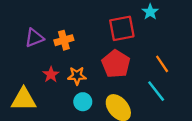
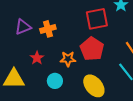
orange star: (77, 76) -> (68, 59), moved
cyan circle: (83, 102) -> (55, 81), moved

